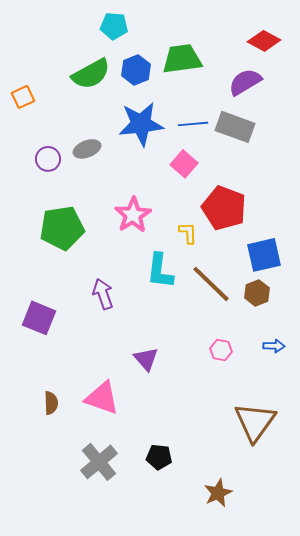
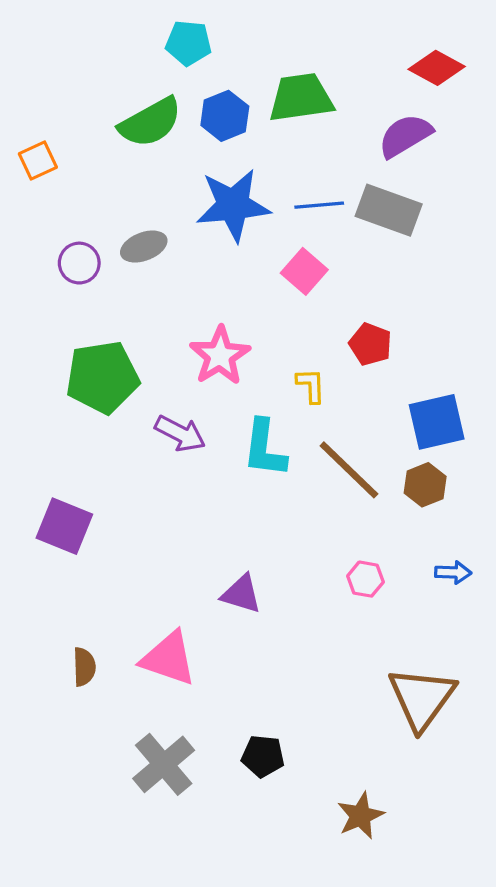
red pentagon: (224, 208) -> (370, 344), size x0.6
purple arrow: (103, 294) -> (180, 433), moved, turned 136
purple triangle: (146, 359) -> (241, 594), turned -32

